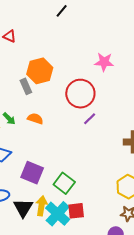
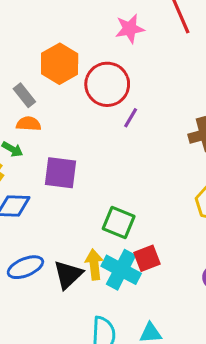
orange hexagon: (40, 71) -> (60, 64), moved
orange semicircle: (35, 119) -> (29, 124), moved
purple square: (32, 173) -> (60, 173), moved
black triangle: (23, 208) -> (68, 275), turned 30

